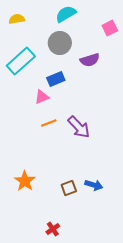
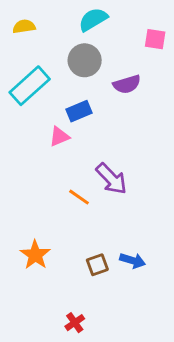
pink square: (110, 28) -> (155, 39), turned 35
orange line: (49, 123) -> (79, 197), moved, turned 56

